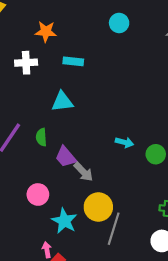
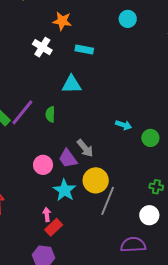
white cross: (26, 63) -> (42, 47), turned 30
purple trapezoid: (66, 157) -> (68, 158), moved

